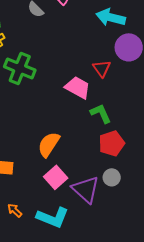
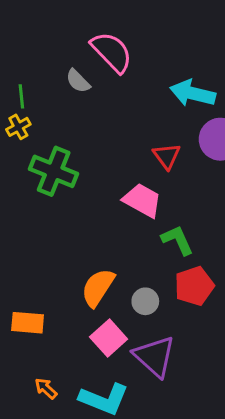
red triangle: (102, 68) -> (167, 156), moved
gray circle: (112, 177) -> (145, 301), moved

